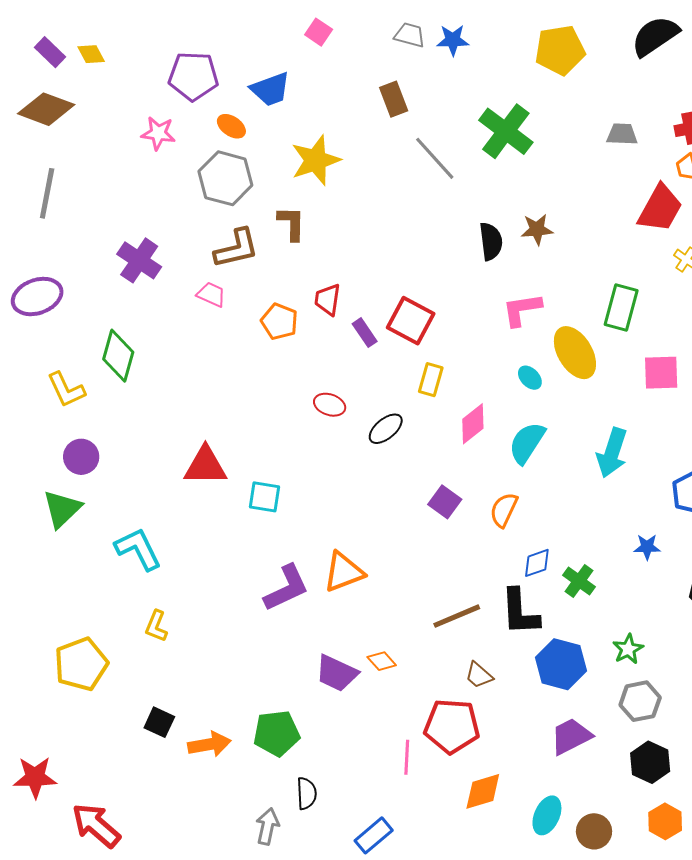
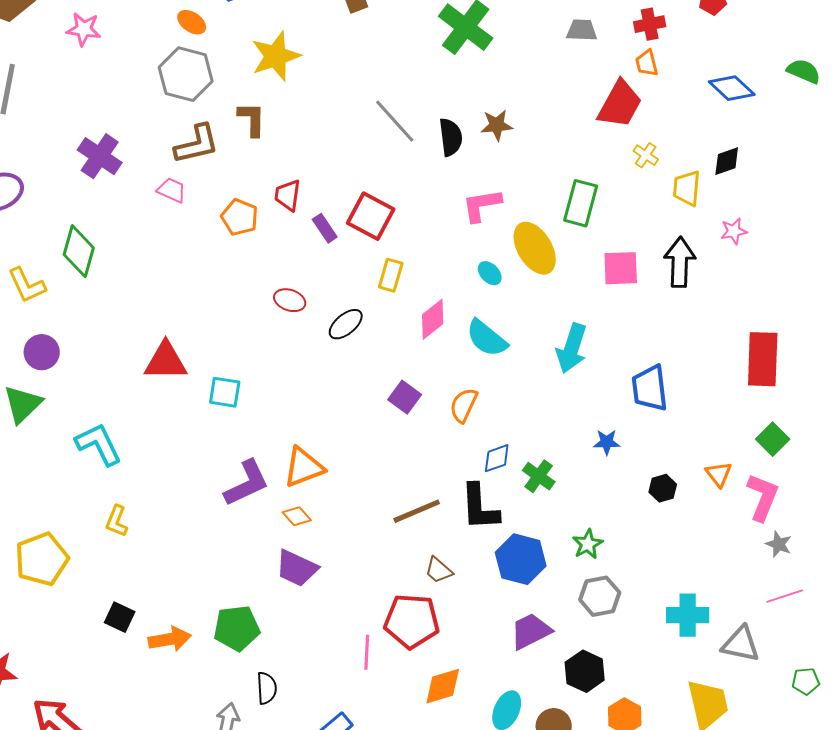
pink star: (158, 133) -> (84, 29), moved
gray line: (435, 158) -> (395, 121), moved
cyan semicircle: (527, 443) -> (487, 338), turned -84
orange diamond: (382, 661) -> (297, 516), moved
black hexagon: (650, 762) -> (585, 671), moved

